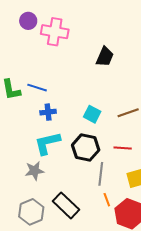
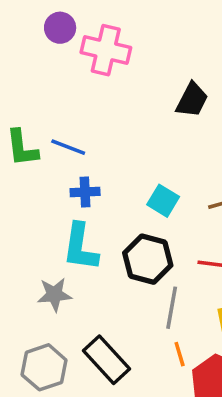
cyan L-shape: (47, 143) -> (80, 247), turned -72

